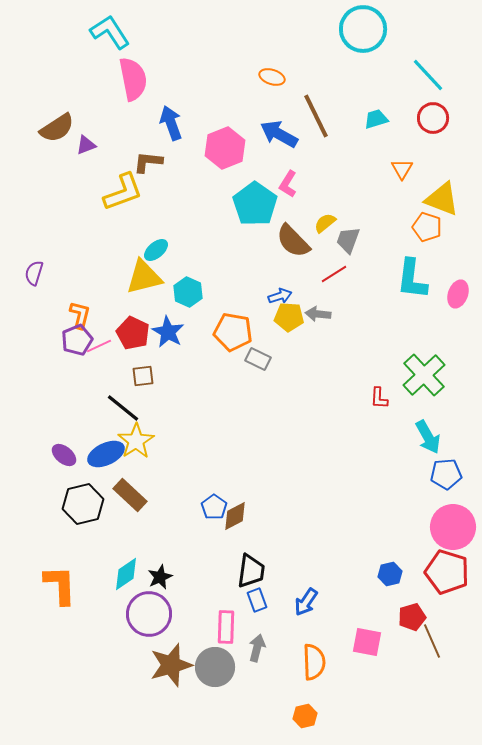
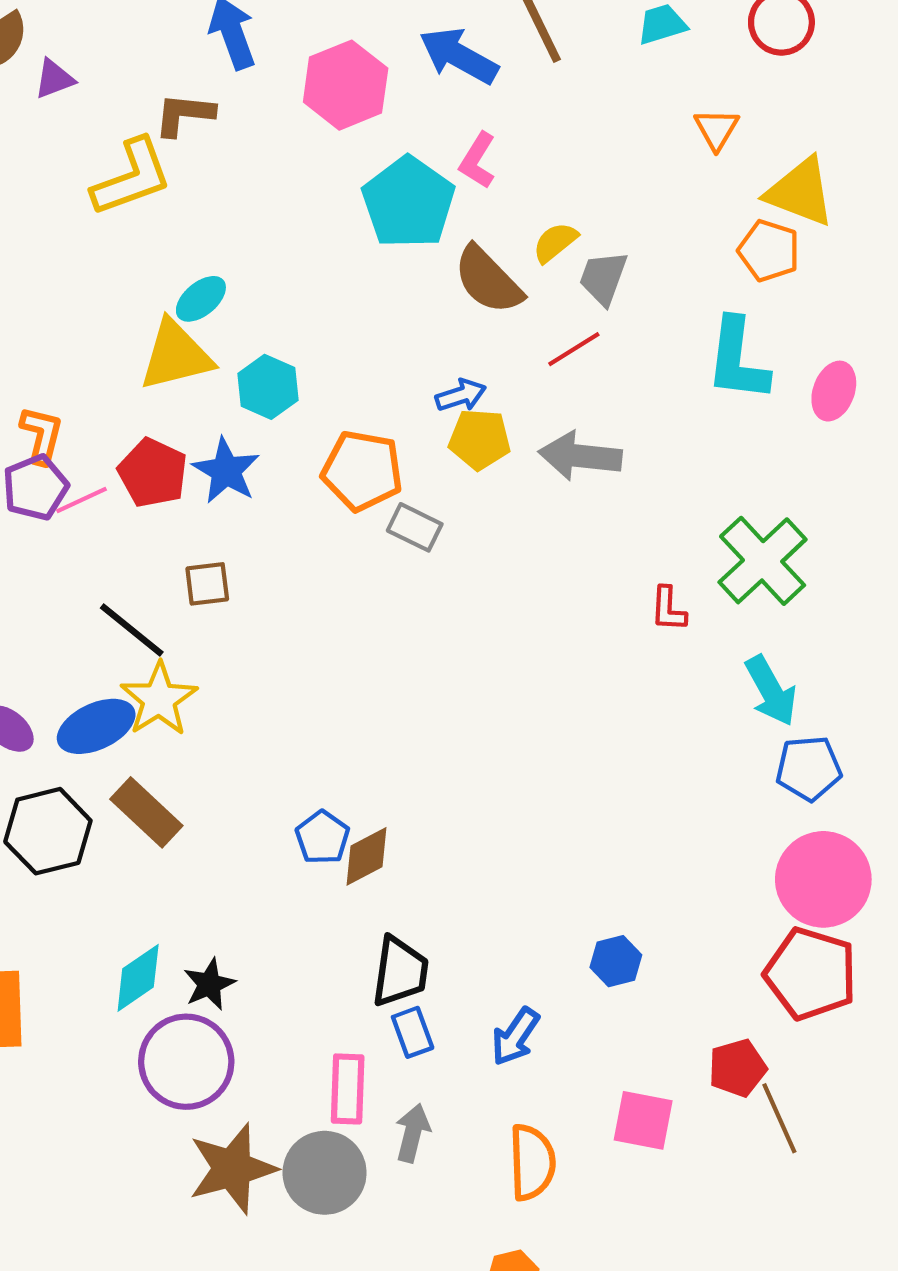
gray arrow: (318, 314) -> (580, 456), moved, size x1.5
brown square: (143, 376) -> (207, 584), moved
blue hexagon: (390, 574) -> (616, 961), moved

